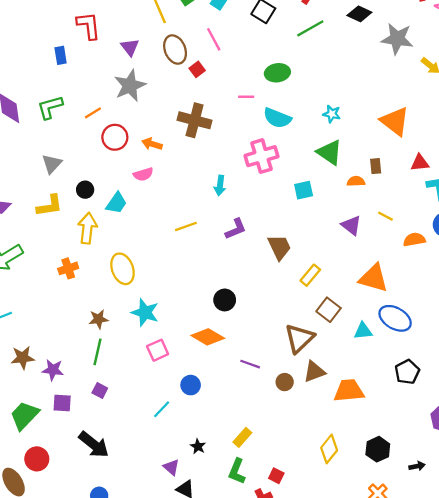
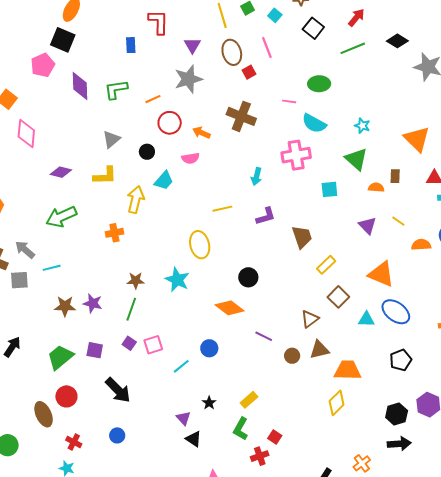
black circle: (85, 190) -> (147, 152), moved
yellow ellipse: (122, 269) -> (200, 245), moved
brown triangle: (299, 338) -> (310, 319), size x0.7
pink square: (158, 350) -> (153, 345), moved
purple star: (53, 370) -> (93, 303), moved
yellow diamond: (329, 449) -> (337, 403), moved
black hexagon: (378, 449) -> (397, 414), moved
black arrow: (417, 466) -> (399, 444), size x1.6

